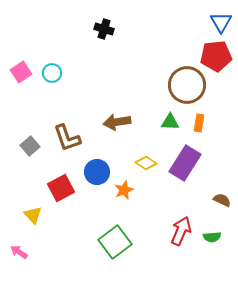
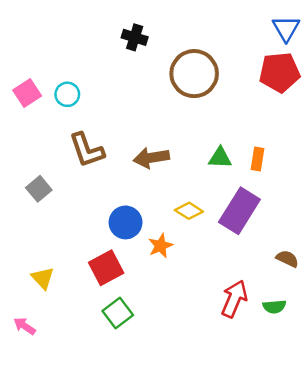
brown circle: (187, 85) -> (194, 74), moved
brown L-shape: (67, 138) -> (87, 150), moved
red square: (61, 188) -> (106, 268), moved
green square: (115, 242) -> (118, 313), moved, size x0.7

